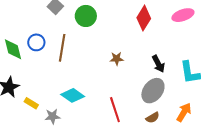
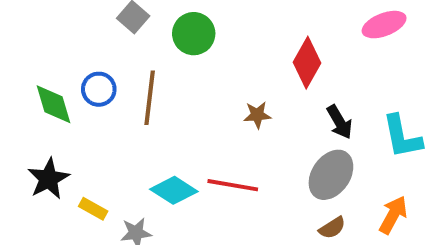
red diamond: (144, 18) -> (307, 63), moved
red line: (115, 110) -> (233, 185), moved, turned -60

